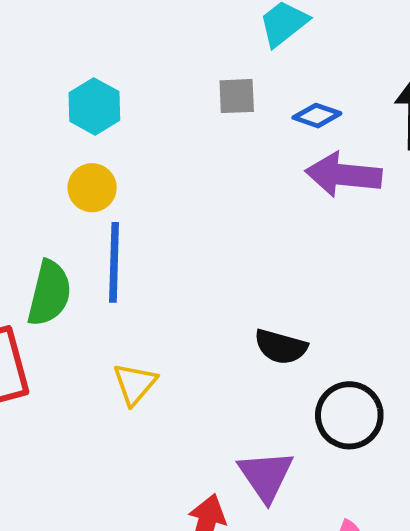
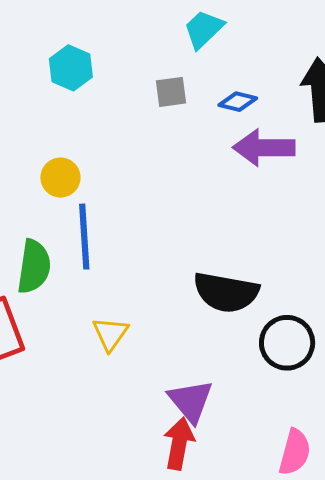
cyan hexagon: (94, 106) -> (71, 68), moved
black semicircle: (281, 347) -> (226, 292), size x1.5
purple triangle: (266, 476) -> (191, 401), moved

